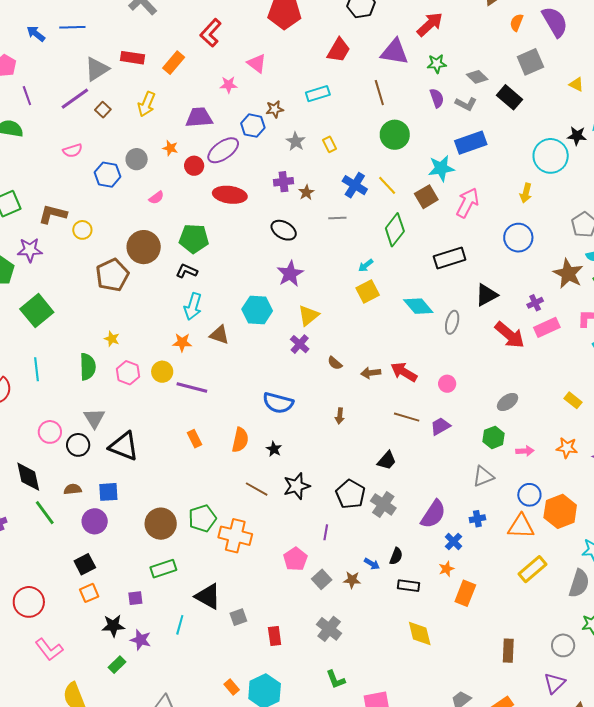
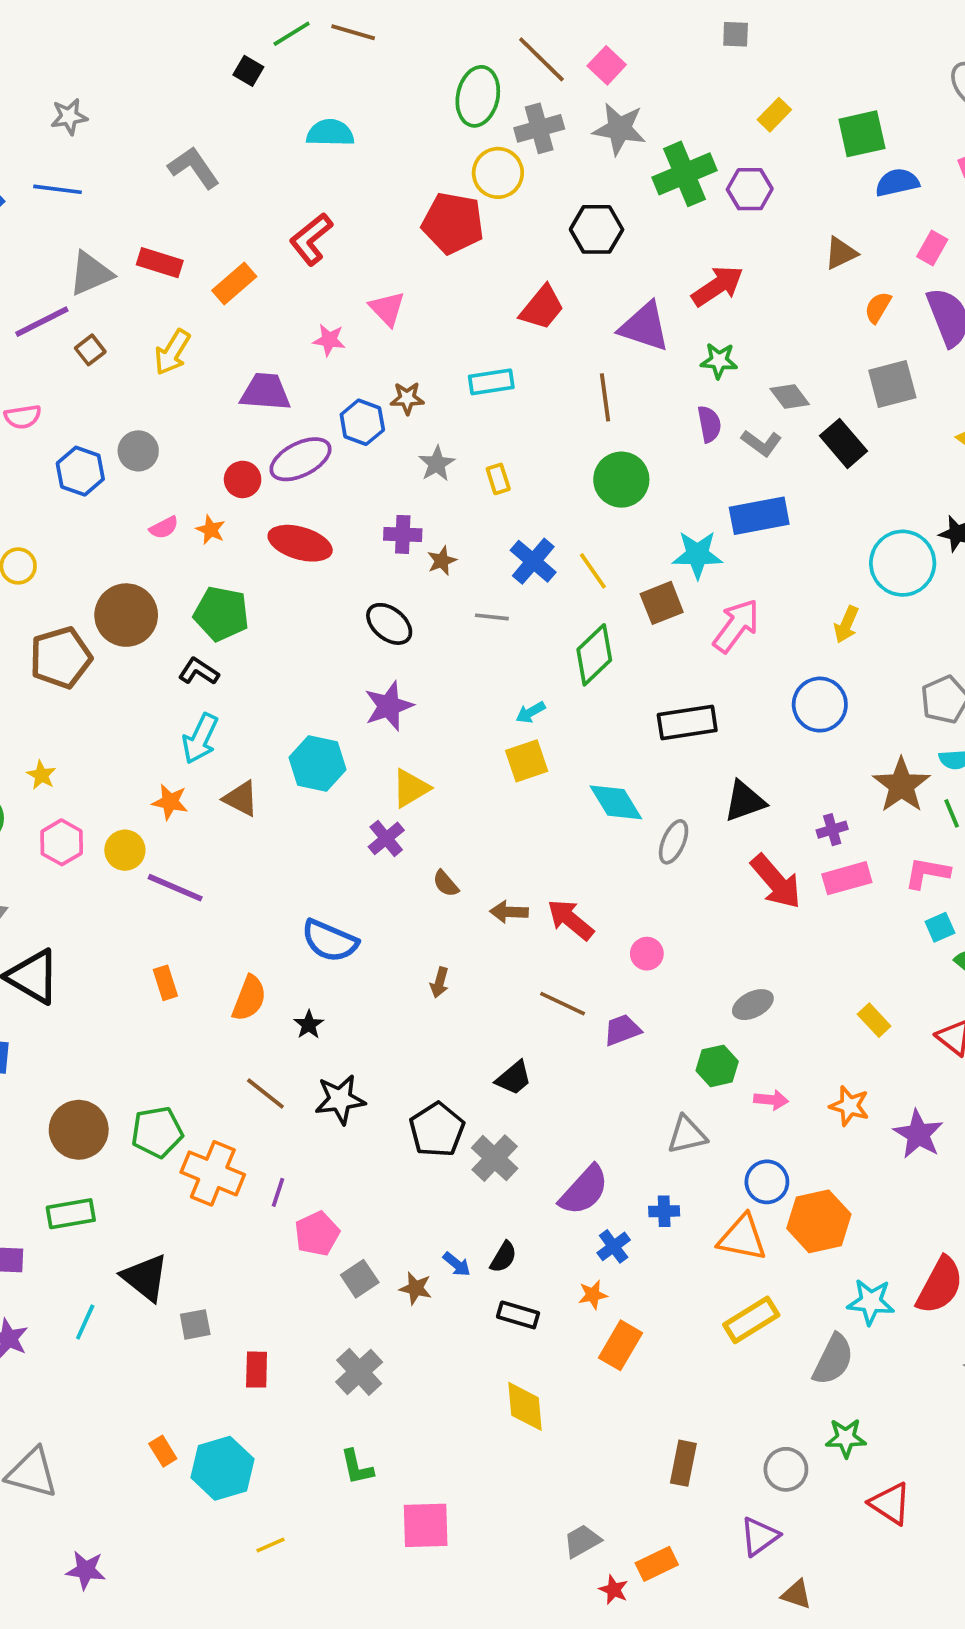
orange star: (170, 148) -> (211, 530), moved
purple line: (326, 532) -> (278, 1192), moved

